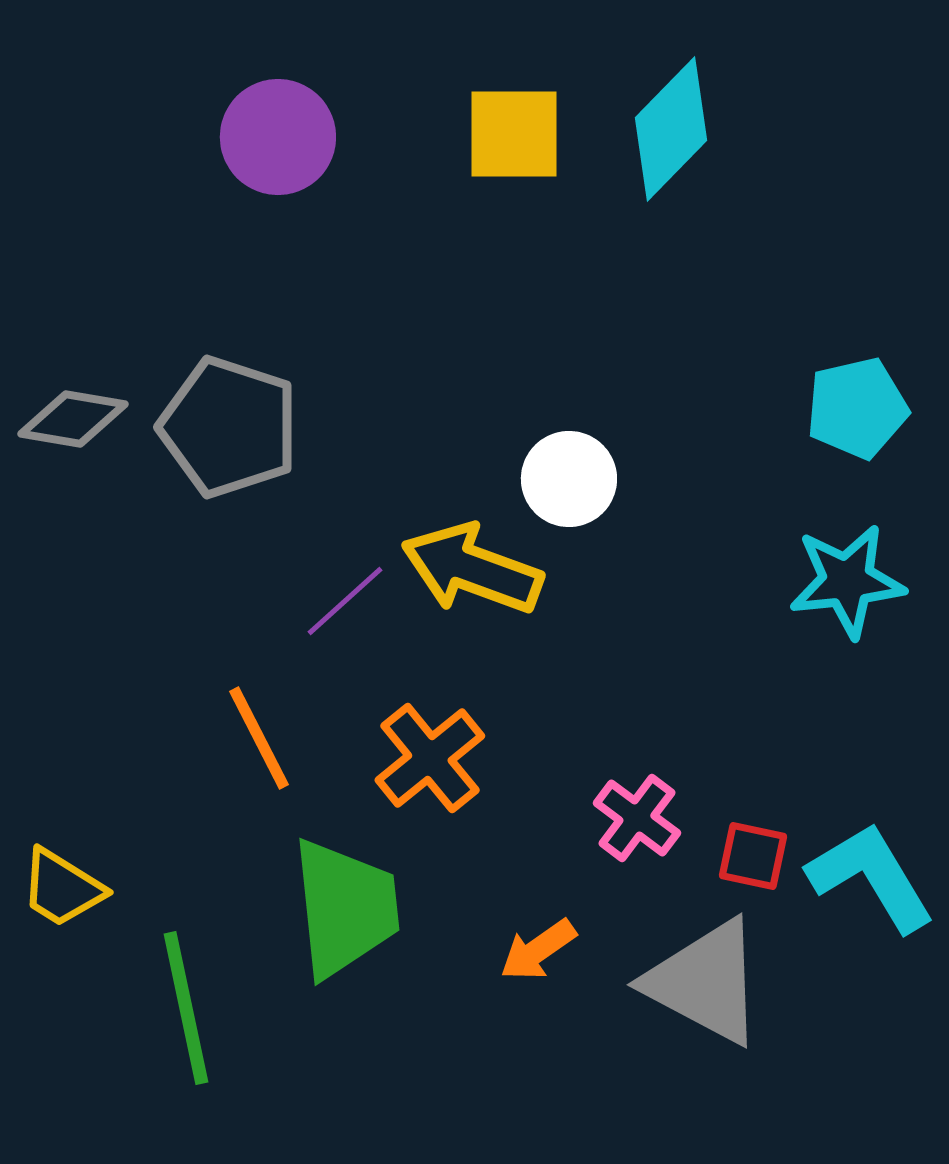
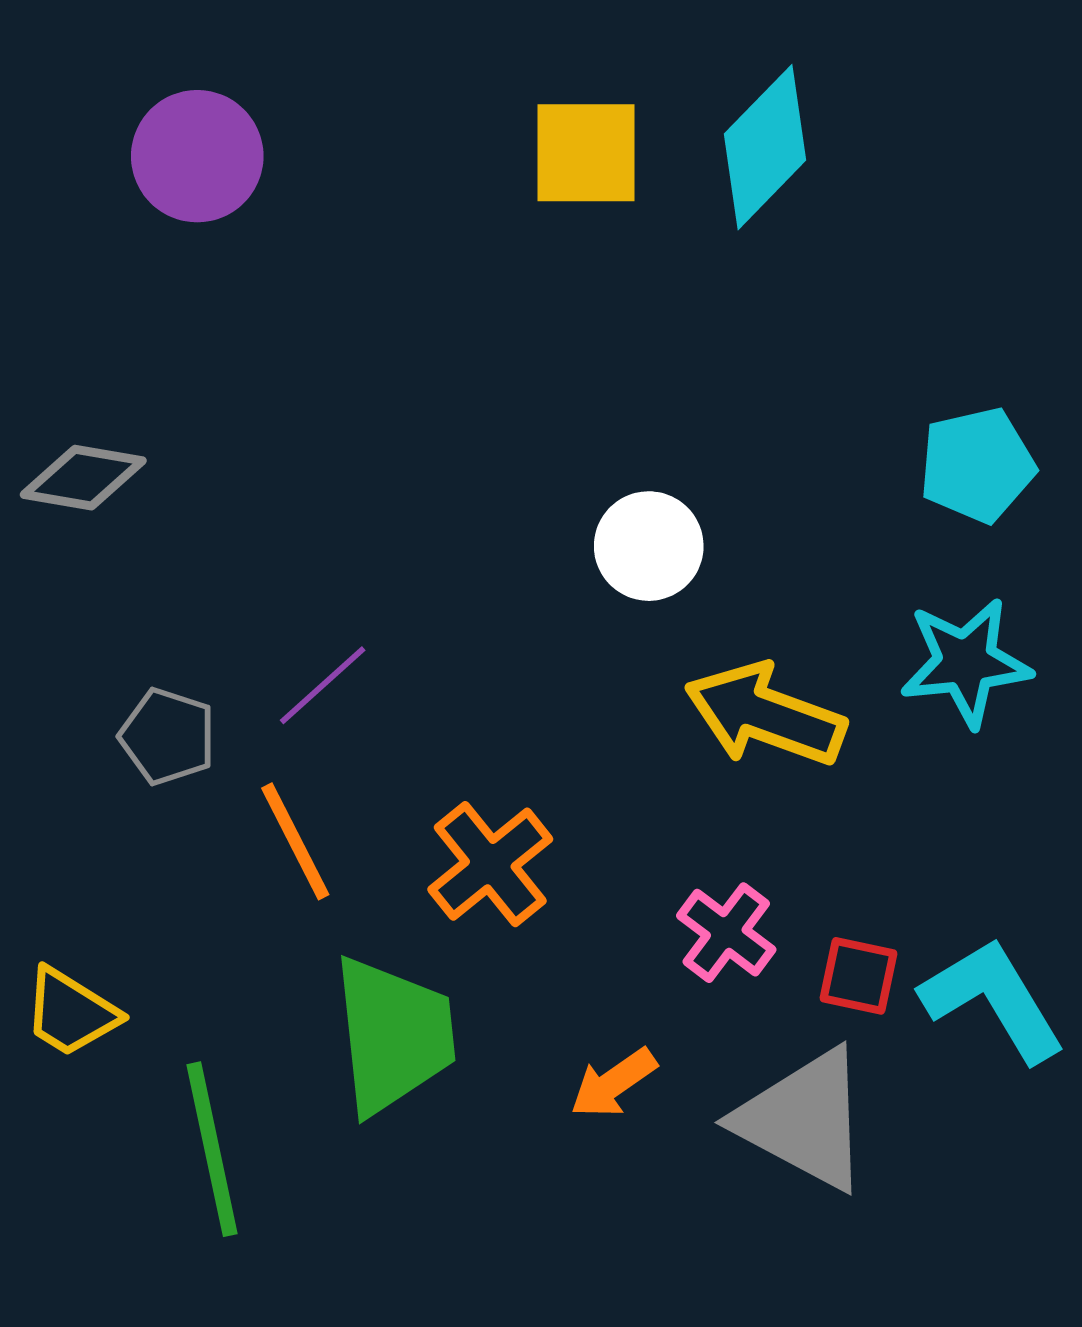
purple circle: (278, 137) -> (197, 156), moved
gray pentagon: (229, 427) -> (168, 736), moved, size x0.6
yellow arrow: (472, 569) -> (765, 715), moved
purple line: (345, 601) -> (323, 685), moved

